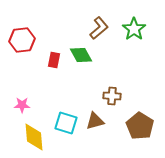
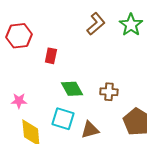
green diamond: (81, 55) -> (72, 89), moved
brown triangle: (95, 121) -> (90, 130), moved

